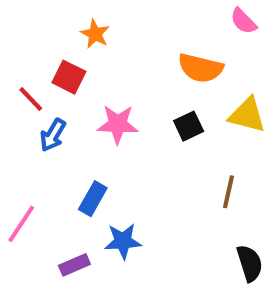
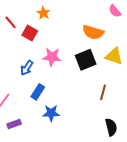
red line: (31, 99) -> (11, 22), moved
black square: (189, 126) -> (86, 60), size x1.5
blue arrow: (53, 135) -> (27, 68), moved
purple rectangle: (74, 265) -> (14, 124), moved

